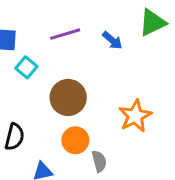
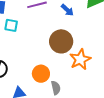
cyan square: (26, 67) -> (11, 25), turned -32
brown circle: (68, 97) -> (61, 41), moved

